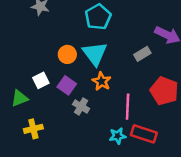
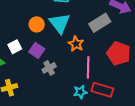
gray rectangle: (142, 54) -> (100, 23), size x1.5
orange star: (102, 81) -> (76, 44), moved
gray cross: (81, 106) -> (49, 68), turned 32

